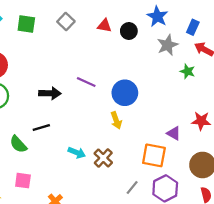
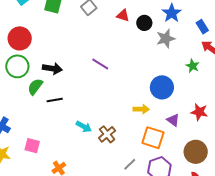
blue rectangle: (193, 27) -> (202, 27), turned -64
gray star: (168, 45) -> (166, 39), moved
black arrow: (50, 93) -> (52, 68), moved
blue circle: (125, 93) -> (162, 87), moved
yellow arrow: (116, 120) -> (141, 109), moved, turned -77
green semicircle: (18, 144) -> (35, 87), moved, turned 72

